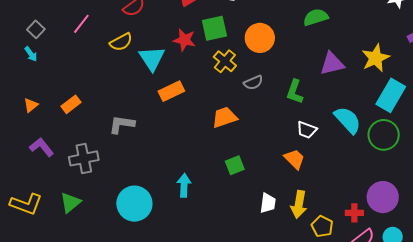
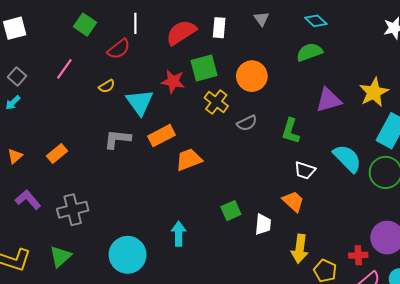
yellow semicircle: (121, 42) -> (107, 86), size x0.7
cyan arrow: (31, 54) -> (13, 103), turned 84
orange trapezoid: (224, 117) -> (189, 160), moved
gray L-shape: (122, 124) -> (117, 139), moved
white trapezoid: (268, 203) -> (263, 224), moved

